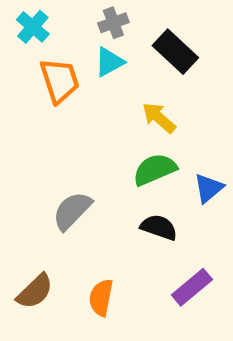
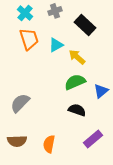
cyan cross: (33, 27) -> (25, 13), moved
cyan triangle: (109, 62) -> (56, 45), moved
gray semicircle: (72, 211) -> (20, 103), moved
brown semicircle: (35, 291) -> (17, 141), turned 42

